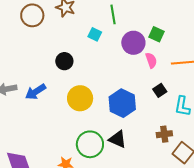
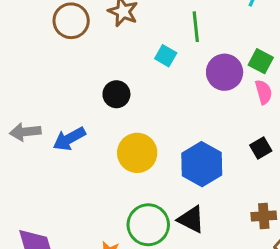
pink semicircle: (151, 60) -> (264, 92), moved

